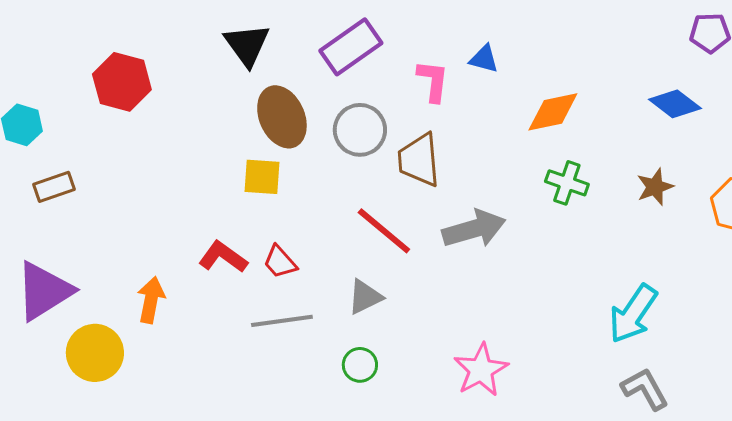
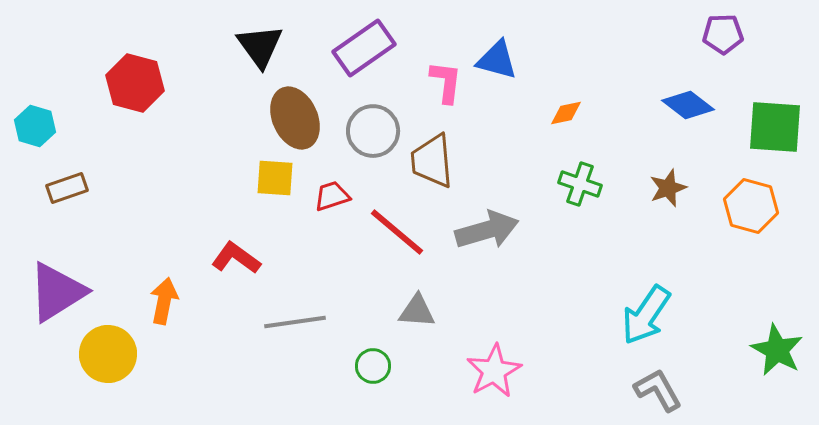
blue triangle: (484, 59) -> (497, 60), size x1.4
orange diamond: (553, 112) -> (566, 113), size x0.6
red trapezoid: (280, 262) -> (332, 196), moved, turned 114
gray triangle: (365, 297) -> (417, 311), moved, turned 30

